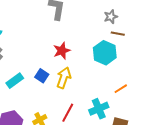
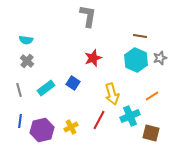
gray star: (111, 17) -> (160, 58), moved
brown line: (118, 34) -> (140, 36), moved
yellow arrow: (64, 78) -> (112, 94), moved, turned 145

